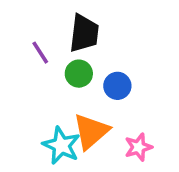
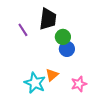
green circle: (79, 74) -> (63, 37), moved
orange triangle: (91, 131) -> (52, 75), size x0.6

